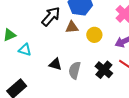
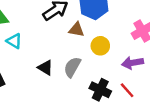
gray semicircle: (75, 70) -> (72, 67), moved
black cross: (104, 70) -> (100, 90), turned -30

